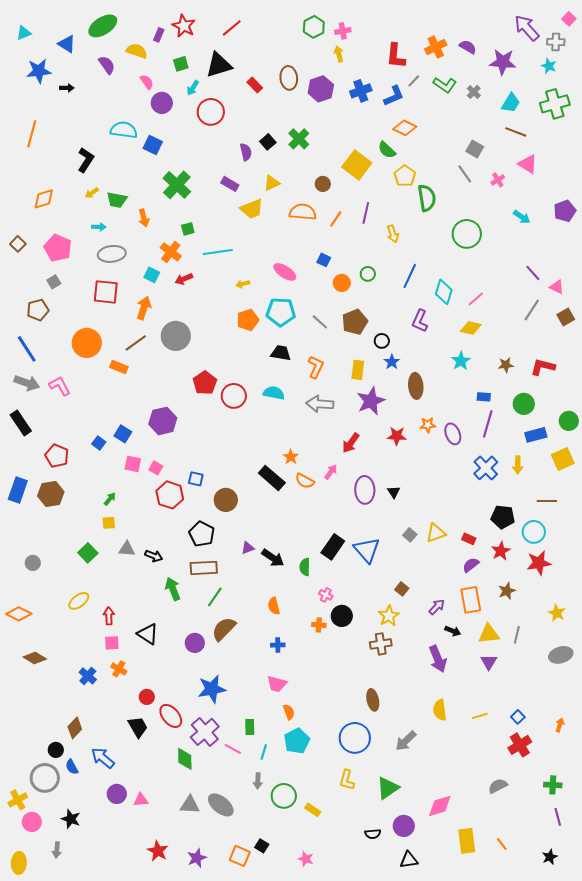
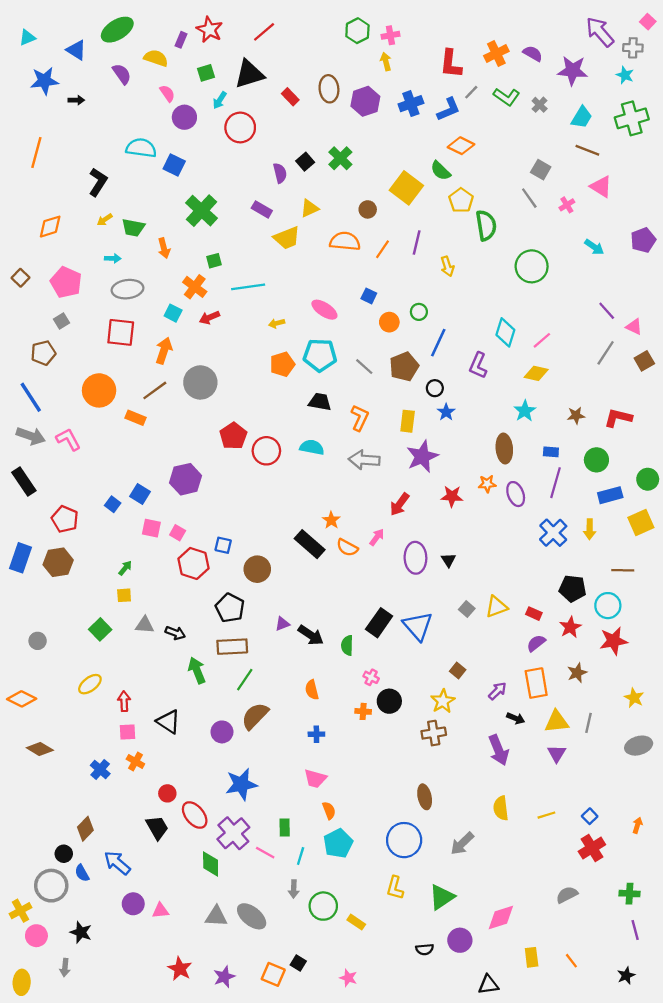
blue line: (410, 276) -> (438, 343), moved
brown ellipse: (416, 386) -> (504, 448), moved
yellow rectangle: (467, 841) -> (532, 957), size x0.7
black triangle: (409, 860) -> (488, 985), moved

